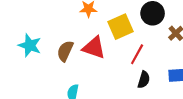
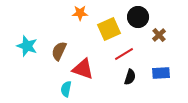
red triangle: (94, 48) -> (83, 69), moved
red line: (137, 54) -> (124, 54), turned 30

